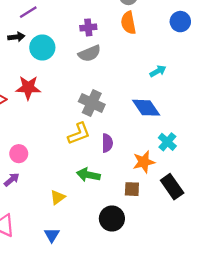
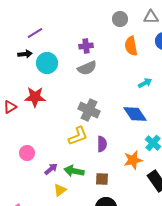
orange semicircle: (128, 23) -> (131, 46), moved
green arrow: (88, 175) -> (74, 171), moved
purple arrow: (12, 180) -> (51, 169), moved
brown square: (132, 189) -> (102, 179), moved

